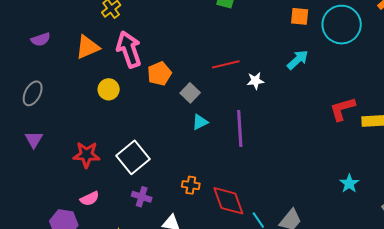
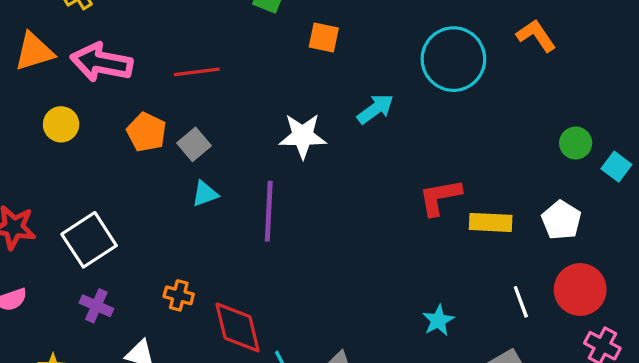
orange square: (300, 16) -> (324, 38), moved
pink arrow: (129, 49) -> (101, 62), turned -66
red line: (226, 64) -> (197, 72), moved
orange pentagon: (159, 74) -> (146, 132), moved, turned -30
white star: (255, 81) -> (303, 136), size x1.6

